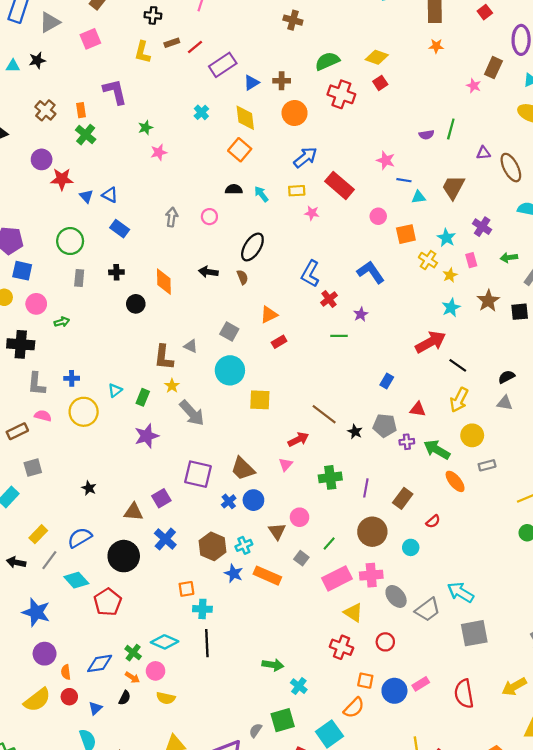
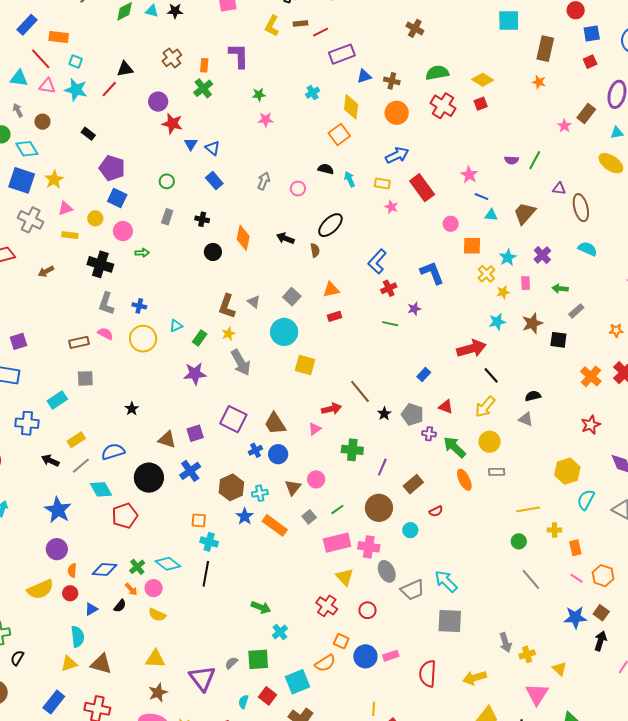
green circle: (70, 241) -> (167, 181), size x0.6

